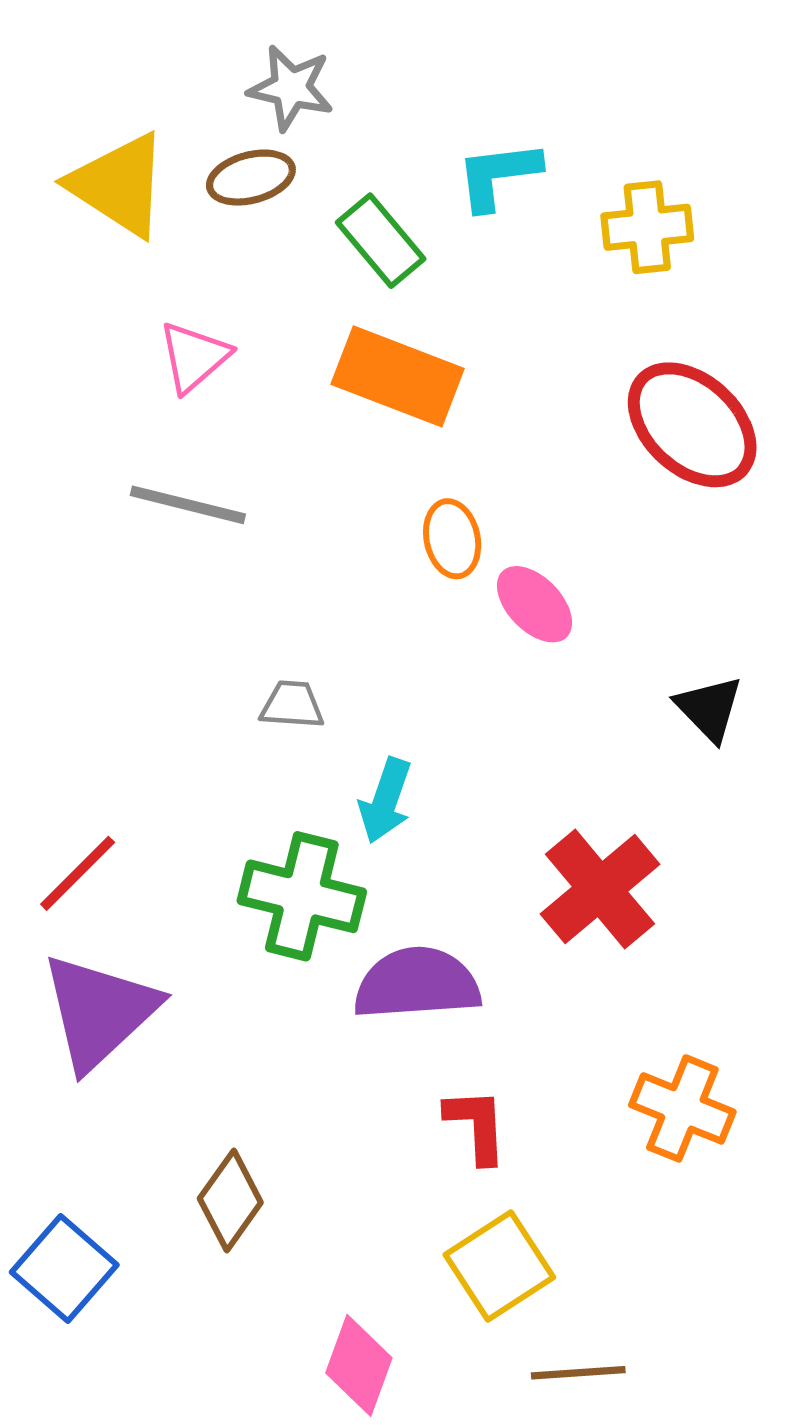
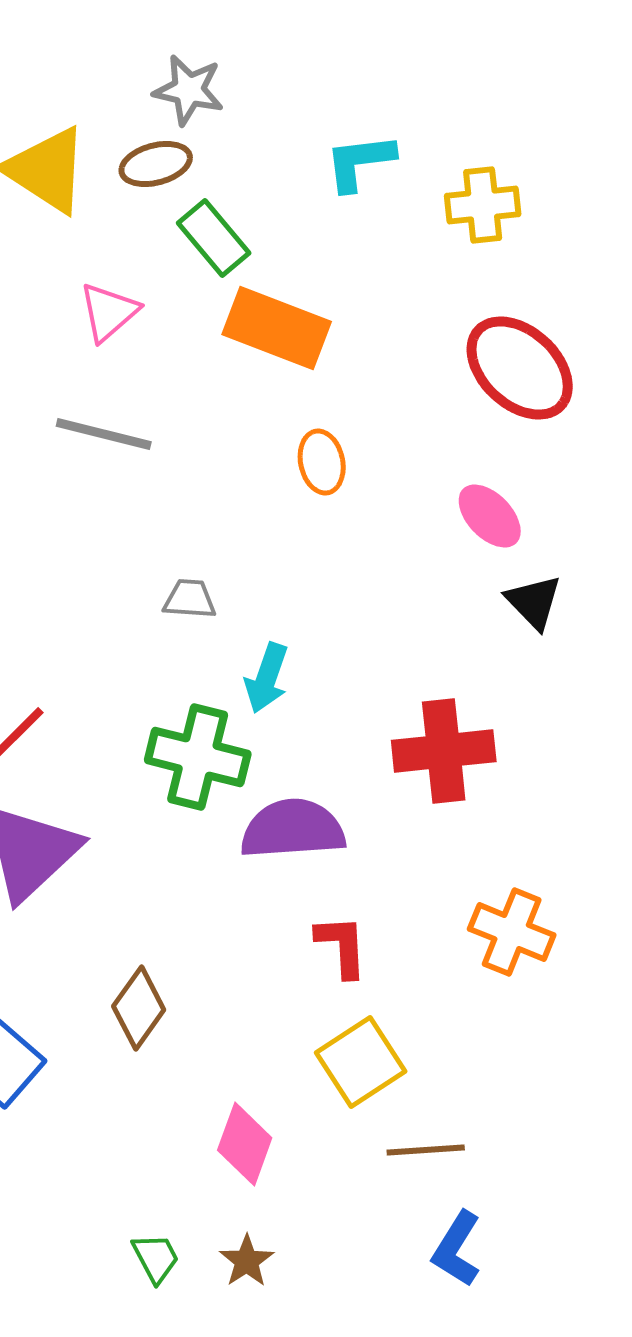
green rectangle: (381, 241) -> (214, 238), moved
pink ellipse: (535, 604) -> (490, 516), moved
red cross: (600, 889) -> (444, 751), turned 34

